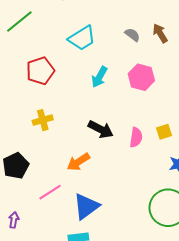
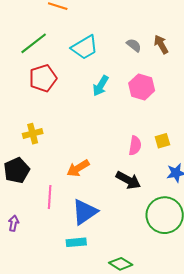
green line: (19, 21) -> (34, 43), moved
yellow cross: (43, 120) -> (33, 134), moved
black arrow: (101, 129) -> (128, 180), moved
pink line: (50, 192) -> (50, 197), turned -55

